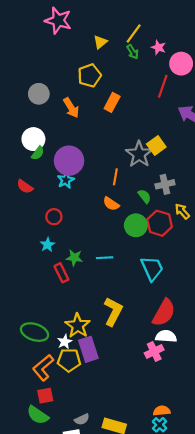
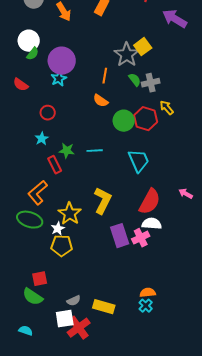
green semicircle: (144, 196) -> (135, 80), moved
purple rectangle: (88, 349) -> (120, 236), moved
orange L-shape: (43, 368) -> (38, 193), moved

